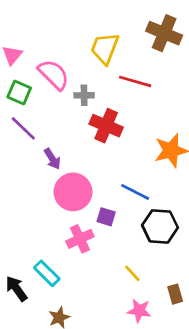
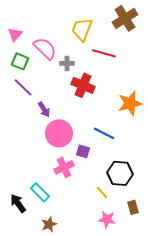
brown cross: (164, 33) -> (125, 18), turned 35
black hexagon: (160, 226) -> (120, 173), moved

